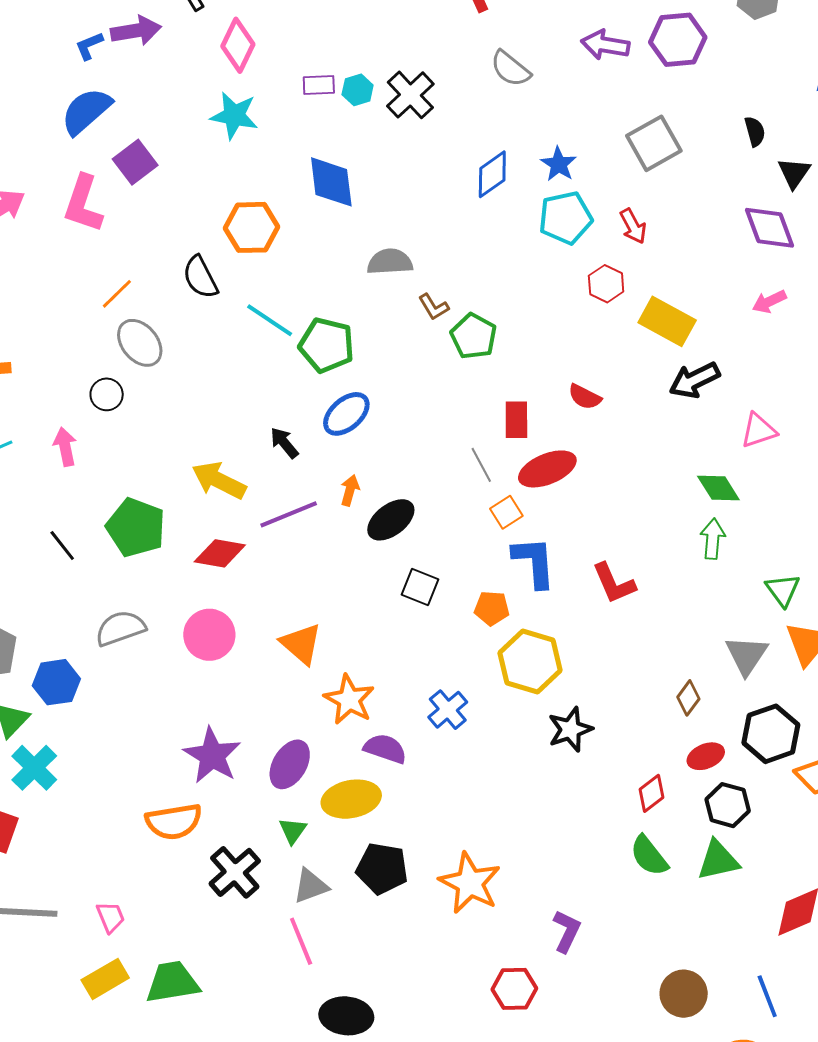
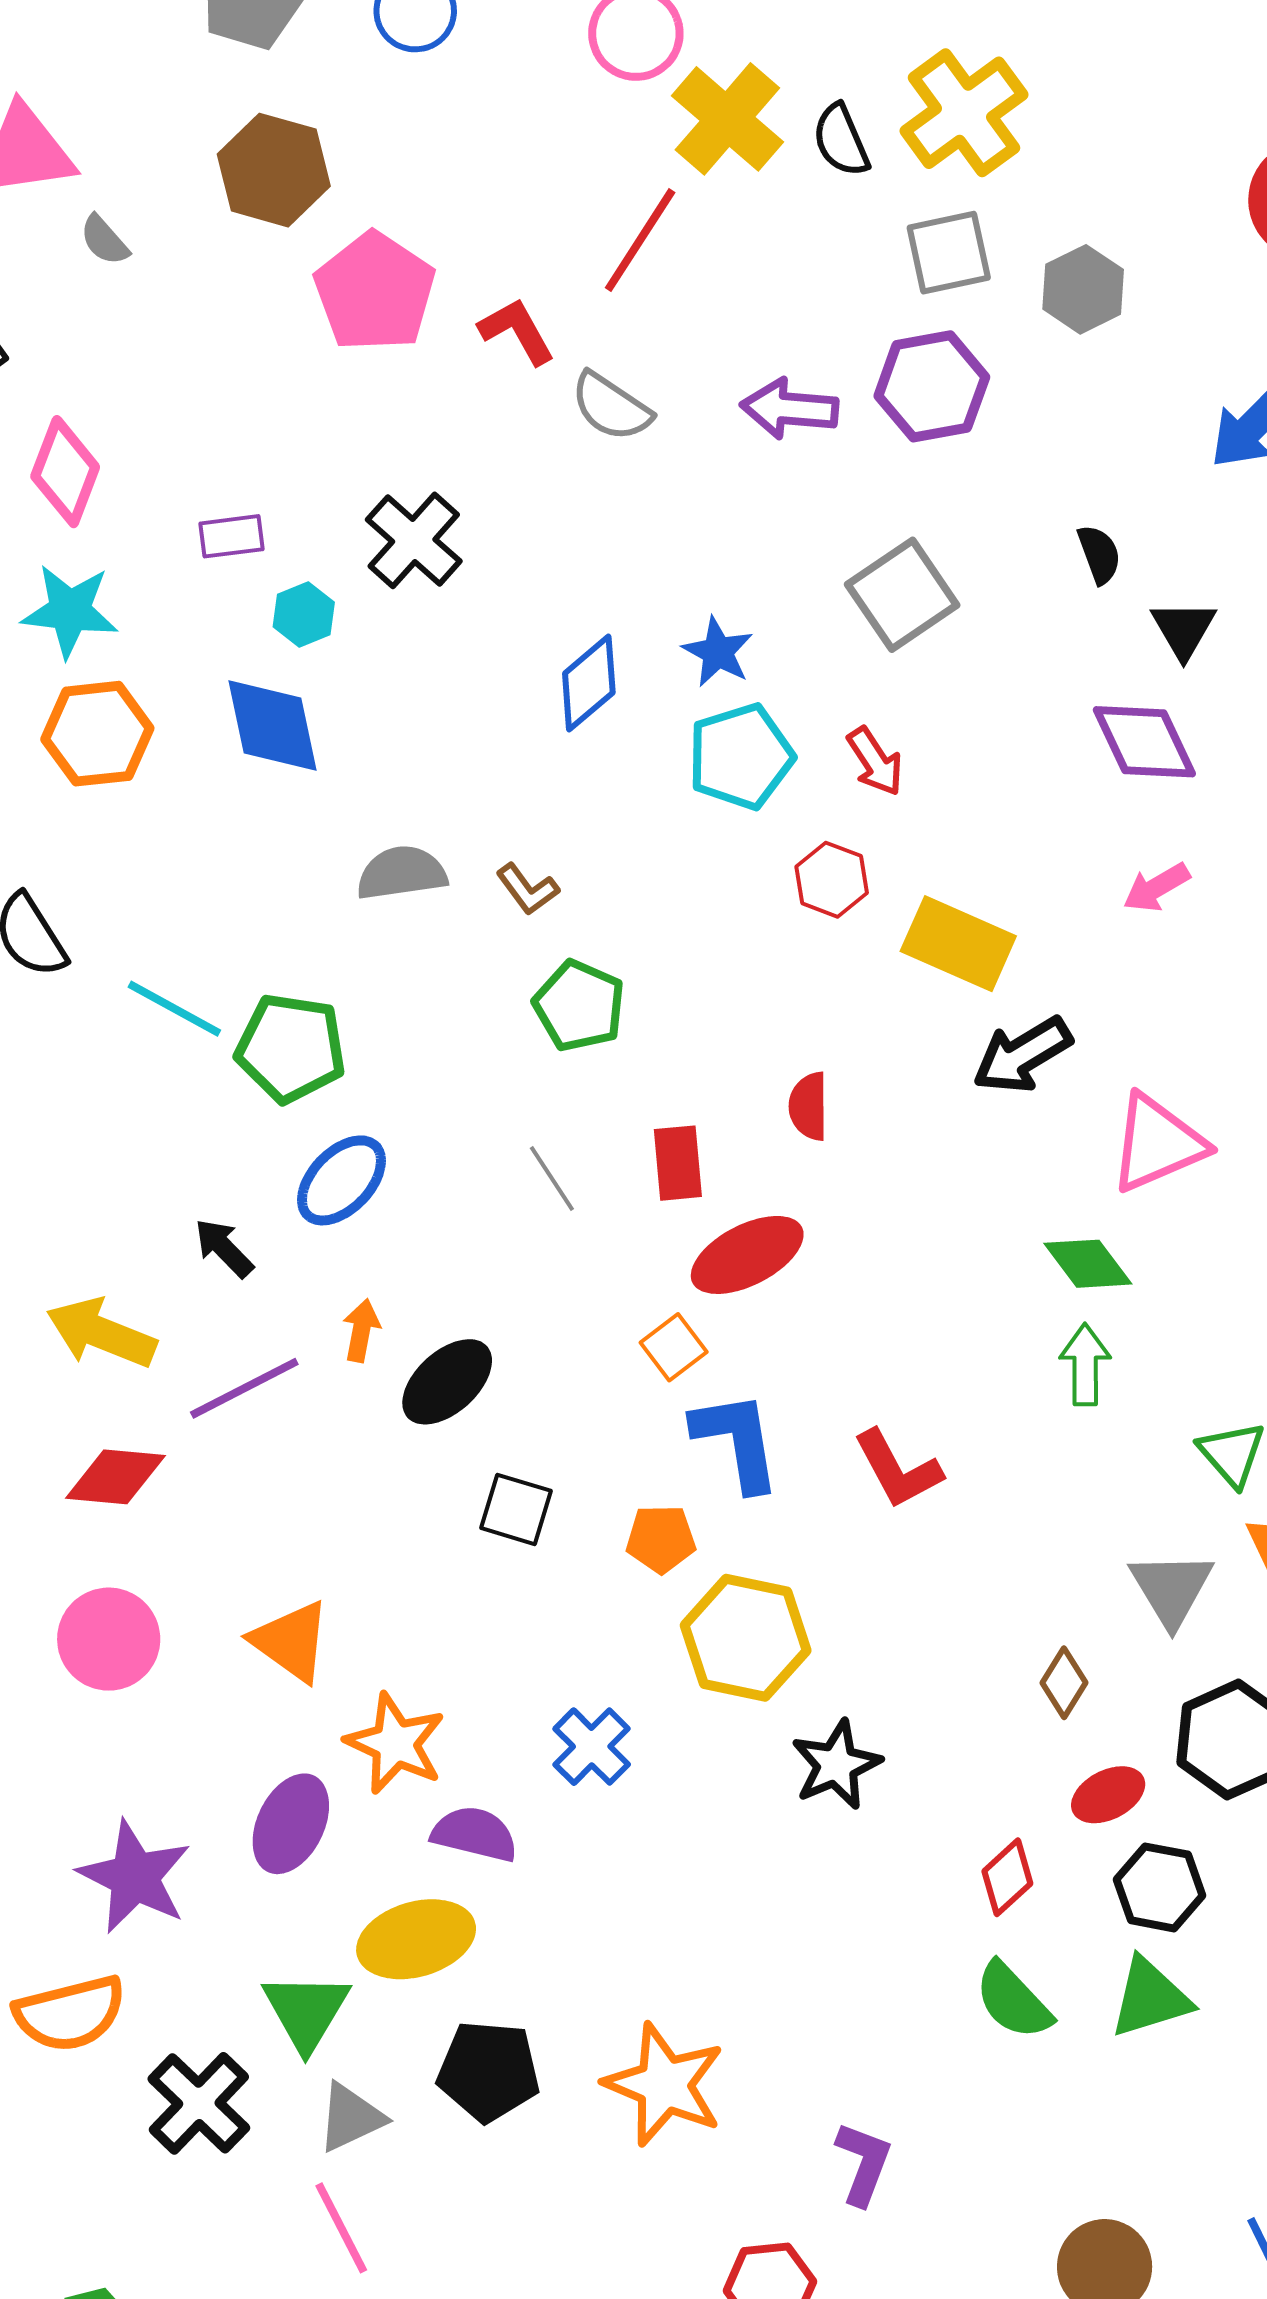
gray semicircle: (510, 69) -> (611, 407), moved
cyan hexagon: (358, 90) -> (304, 614), moved
orange hexagon: (251, 227) -> (97, 734), moved
brown L-shape: (434, 307) -> (527, 889), moved
red semicircle: (585, 397) -> (809, 1106), turned 68
pink triangle: (759, 430) -> (1157, 1143), size x1.4
gray line: (481, 465) -> (552, 1179), moved
purple ellipse: (290, 764) -> (291, 1824), moved
green triangle: (293, 831) -> (306, 2011), size x1.6

